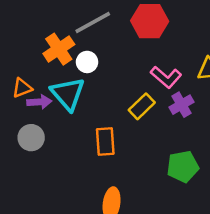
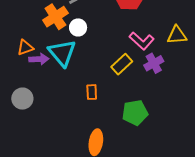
gray circle: (31, 138) -> (22, 99), moved
orange rectangle: (105, 142) -> (92, 92), size x0.7
green pentagon: (183, 167) -> (135, 113), moved

